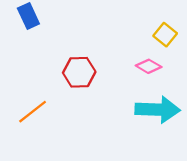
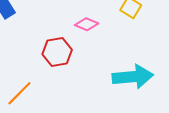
pink diamond: (149, 66) -> (87, 24), moved

